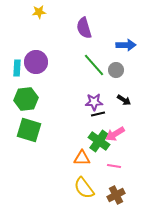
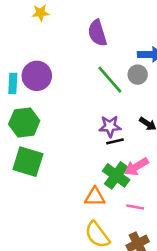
gray circle: (116, 70) -> (138, 75), moved

